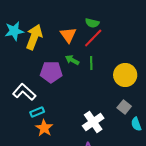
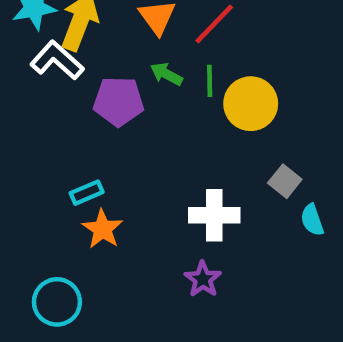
yellow circle: (125, 75) -> (251, 104), moved
white L-shape: (24, 92) -> (57, 60), moved
white cross: (93, 122) -> (214, 215), turned 35

